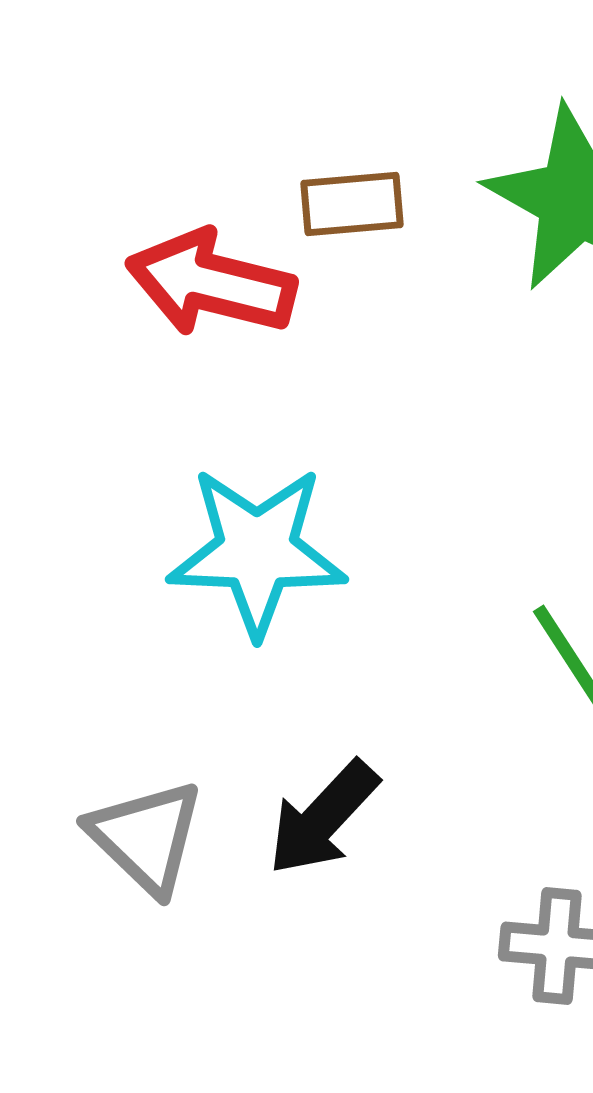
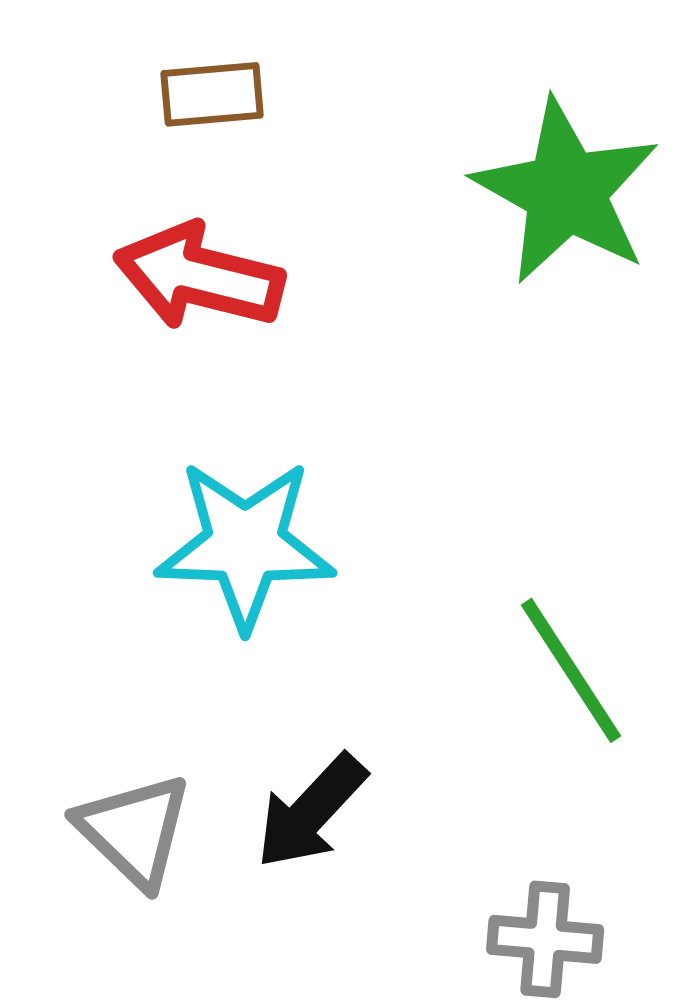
brown rectangle: (352, 204) -> (212, 94), moved

